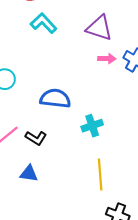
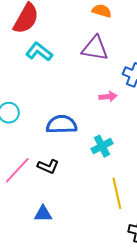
pink arrow: (107, 59) -> (108, 97), moved
blue triangle: (29, 174) -> (43, 214), moved

